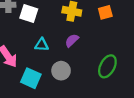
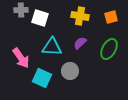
cyan triangle: (42, 45) -> (52, 47), size x1.5
green ellipse: (107, 66) -> (109, 49), moved

